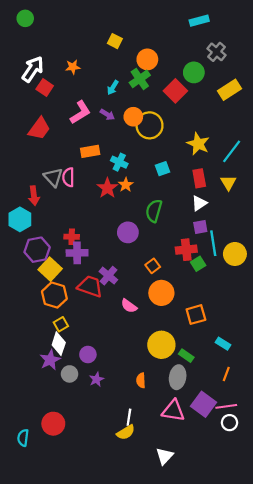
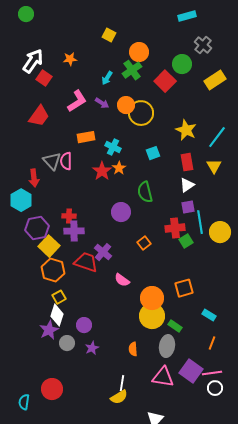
green semicircle: (154, 211) -> (145, 192), turned -30
orange circle: (161, 293) -> (152, 298), moved

